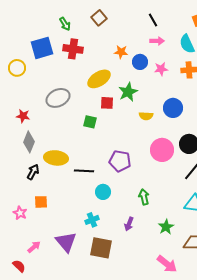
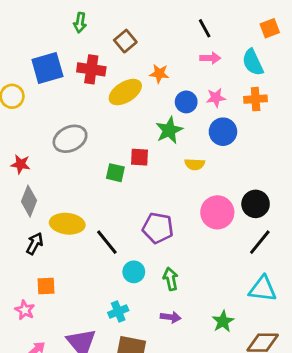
brown square: (99, 18) -> (125, 41), moved
green arrow: (65, 24) -> (80, 23), moved, turned 40
blue circle: (140, 62) -> (186, 102), moved
yellow ellipse: (99, 79) -> (125, 92), moved
red square: (107, 103) -> (139, 157), moved
blue circle: (173, 108) -> (223, 132), moved
black line: (84, 171) -> (107, 242), turned 48
green arrow: (144, 197) -> (171, 279), moved
pink star: (20, 213) -> (25, 310), moved
purple arrow: (129, 224) -> (171, 317), turned -104

